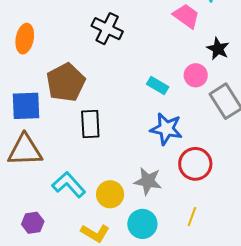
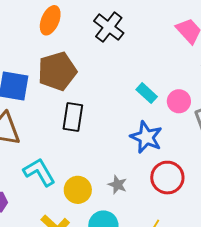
orange ellipse: (25, 39) -> (50, 20), moved
pink circle: (196, 75) -> (179, 101), moved
gray star: (148, 181) -> (117, 185), size x0.7

